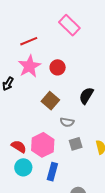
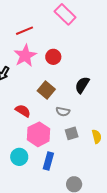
red semicircle: (19, 147) -> (23, 111), moved

